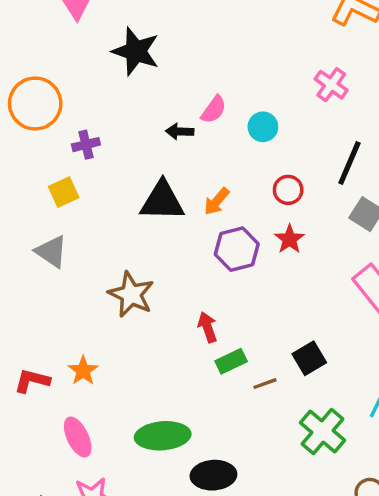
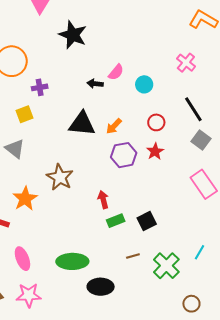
black line: (349, 163) -> (193, 109), turned -60
black square: (309, 358) -> (147, 221), moved
orange star: (83, 371) -> (25, 199), moved, size x1.4
brown line: (265, 384) -> (133, 256), moved

